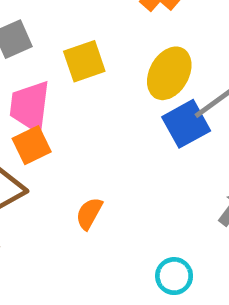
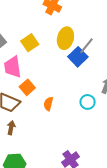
orange square: (32, 145) -> (27, 87), moved
cyan circle: (174, 276) -> (88, 102), moved

